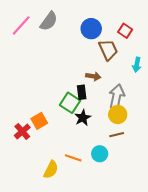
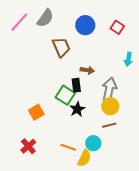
brown trapezoid: (108, 50) -> (61, 47), moved
red cross: (22, 131) -> (28, 146), moved
yellow semicircle: (51, 170) -> (84, 158), moved

